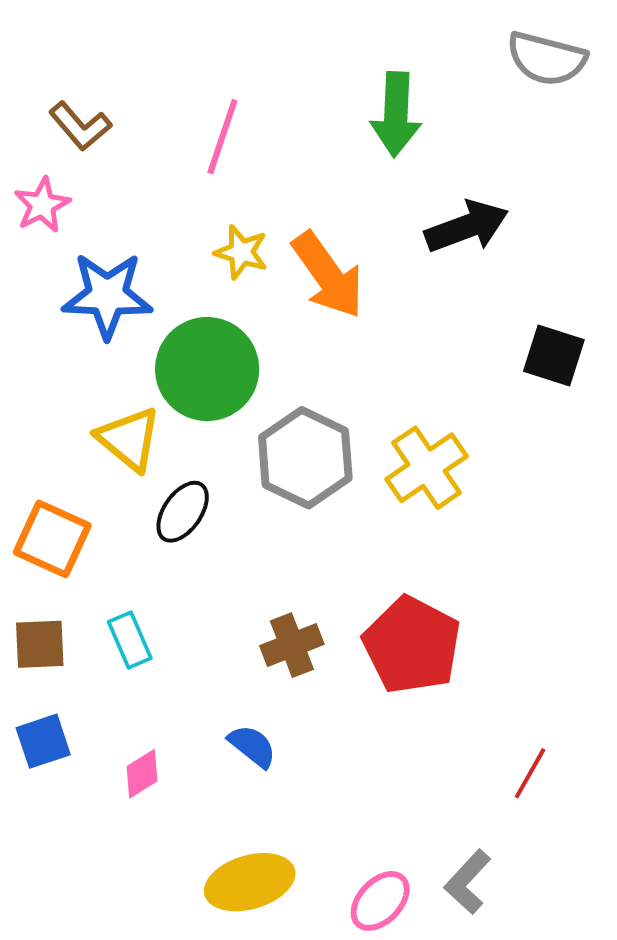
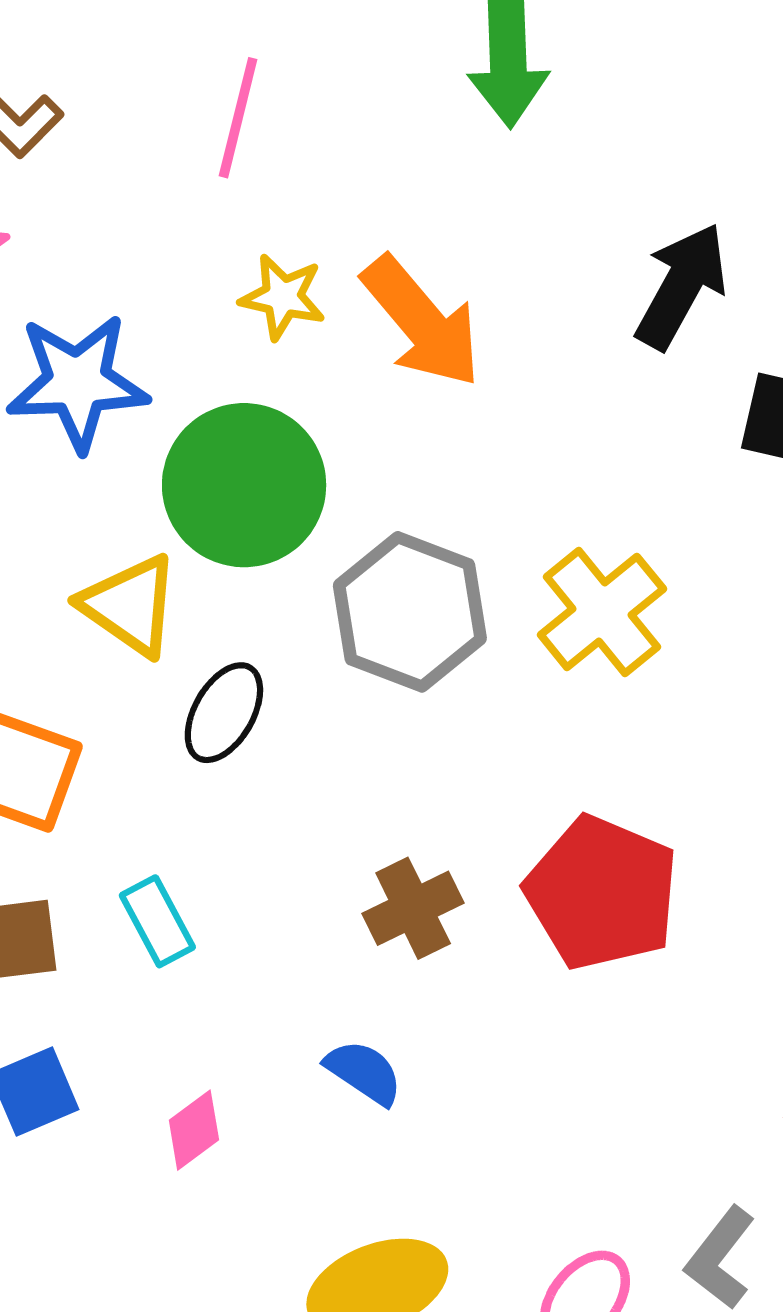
black arrow: (467, 227) -> (681, 286), moved, turned -36

